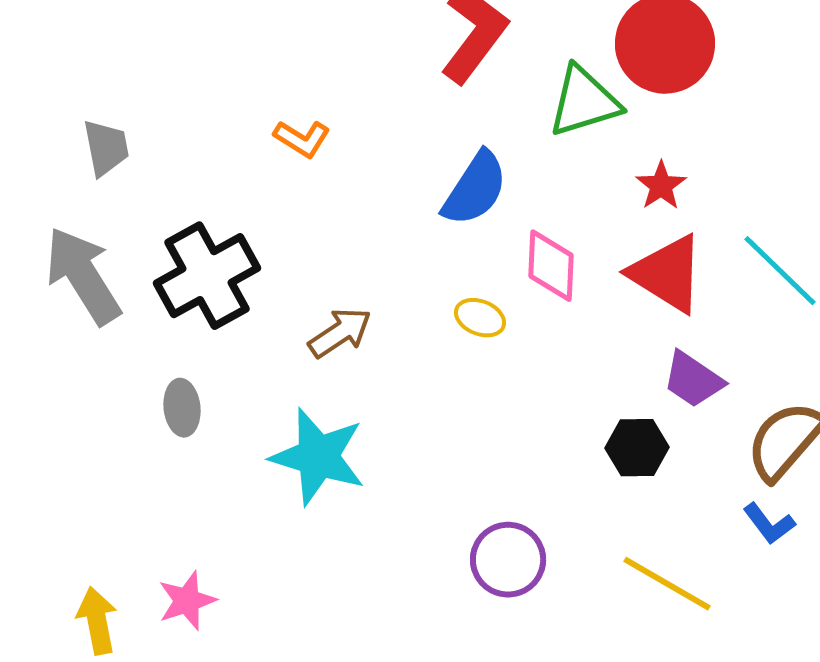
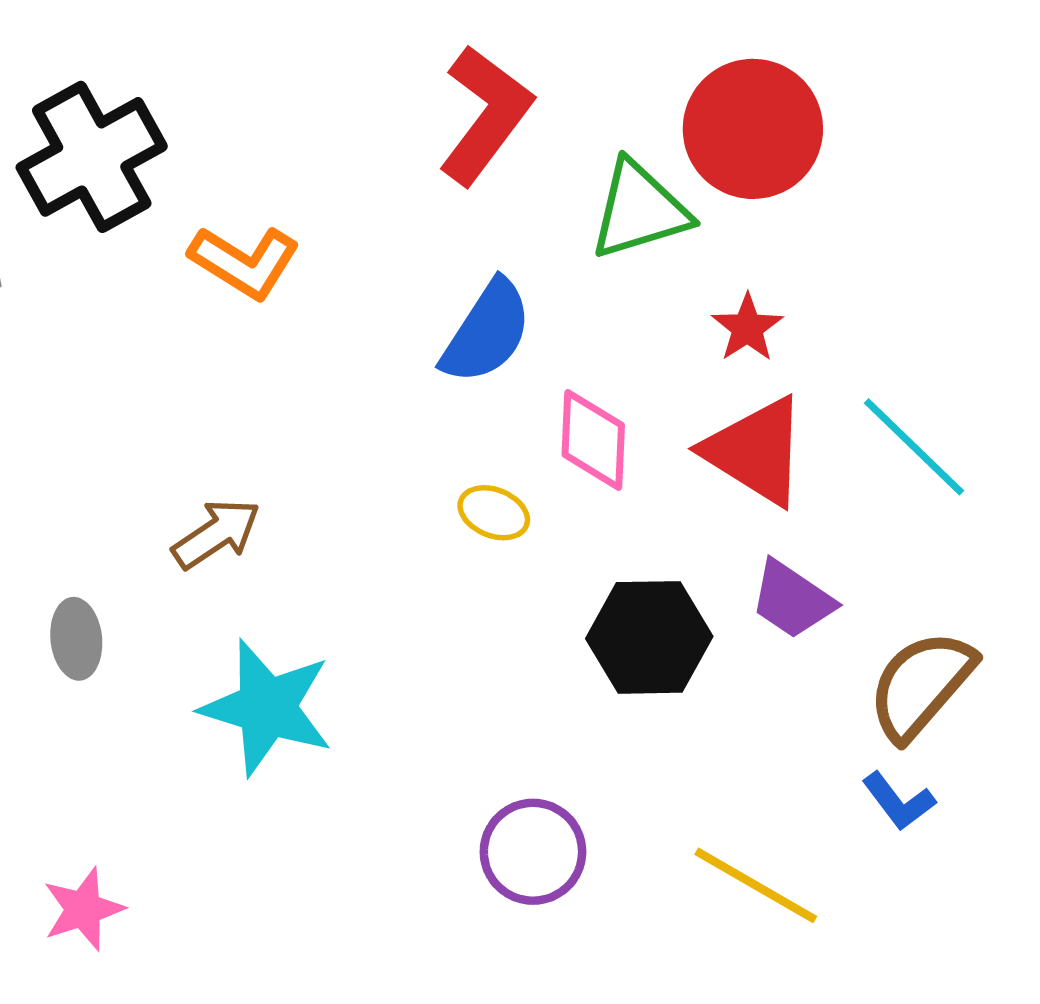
orange L-shape: (302, 139) -> (244, 262), size x1.4
black cross: (207, 276) -> (92, 157), moved
brown arrow: (340, 333) -> (216, 534), moved
black hexagon: (637, 448) -> (649, 637), moved, size x1.4

